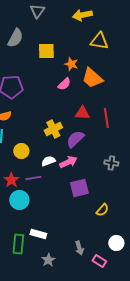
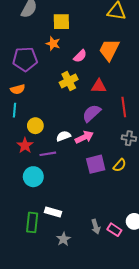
orange star: (71, 64) -> (53, 44), moved
orange trapezoid: (92, 78) -> (109, 50), turned 75
red line: (106, 118) -> (124, 107), moved
yellow cross: (53, 129) -> (69, 81), moved
red star: (11, 180) -> (25, 145), moved
yellow semicircle: (102, 210) -> (120, 165), moved
pink rectangle: (99, 261) -> (114, 230), moved

